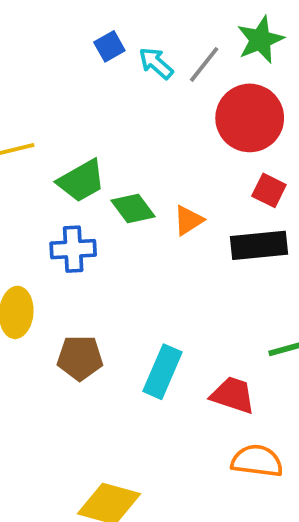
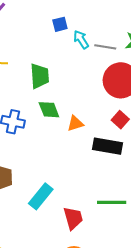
gray line: (204, 64) -> (105, 47), turned 45
green trapezoid: (81, 181) -> (40, 76), moved, turned -80
red trapezoid: (233, 395) -> (73, 218), turned 40

